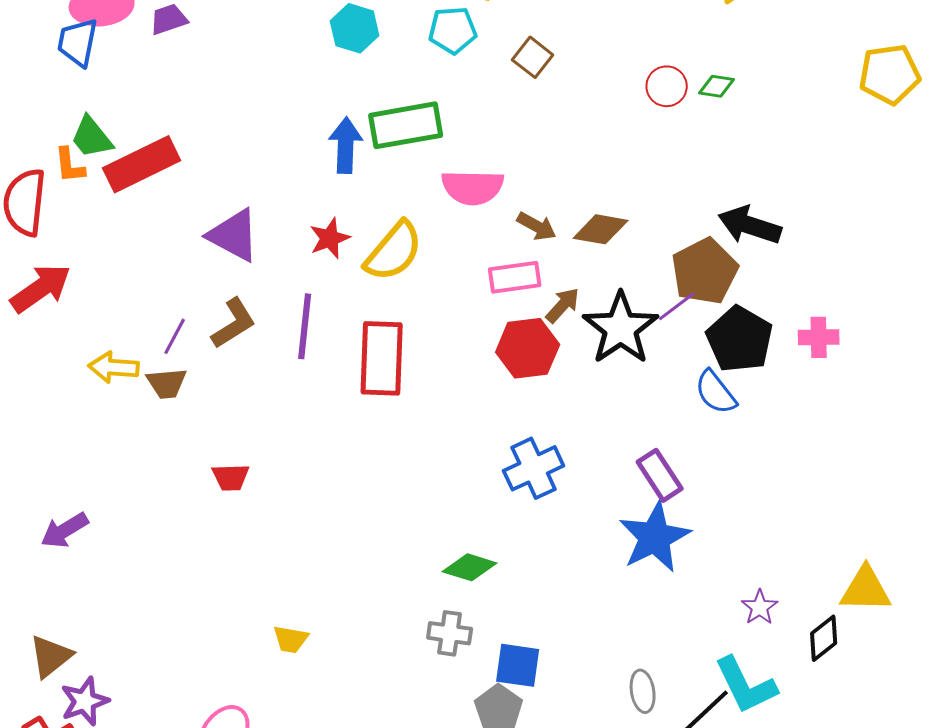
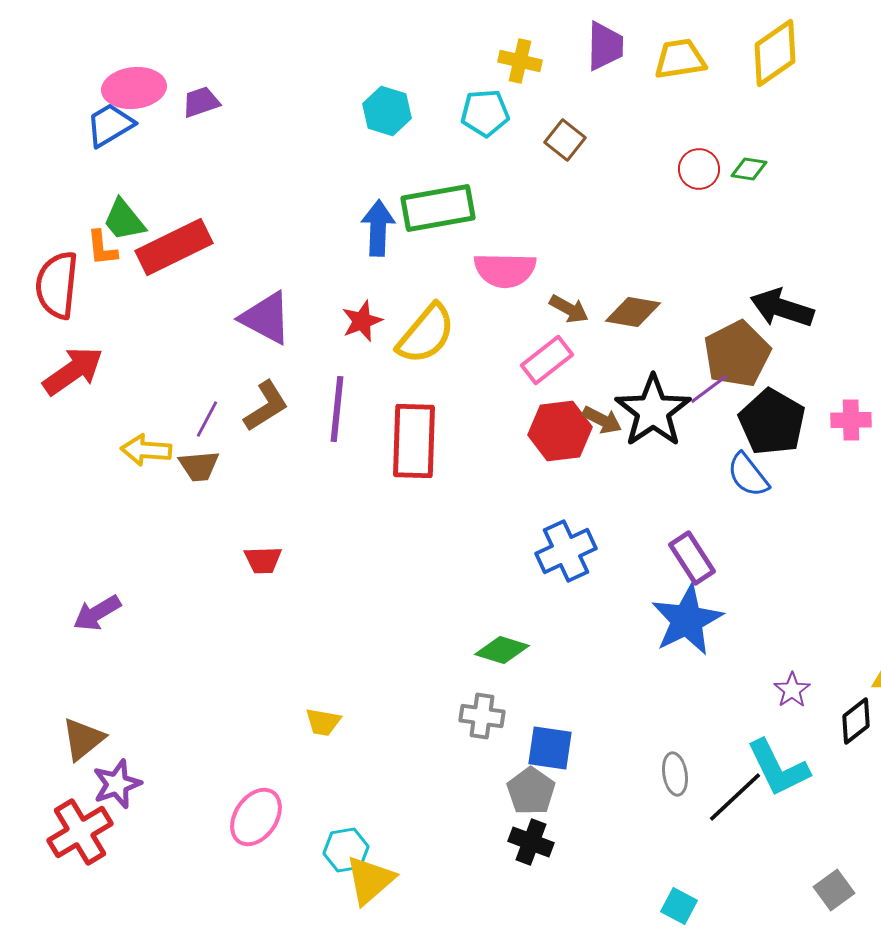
blue trapezoid: (78, 42) -> (110, 125), turned 48
pink rectangle: (515, 277) -> (547, 360), turned -30
brown arrow: (563, 305) -> (602, 420), moved, turned 75

